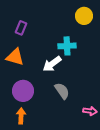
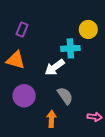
yellow circle: (84, 16) -> (88, 29), moved
orange arrow: (21, 116) -> (51, 119), moved

